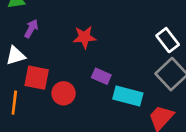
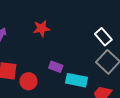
red star: (84, 37) -> (42, 29), moved

